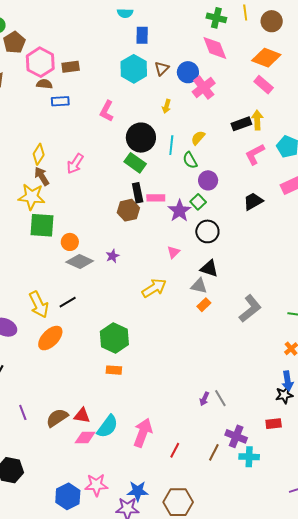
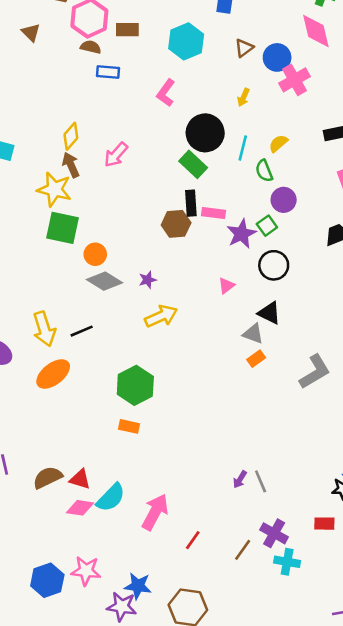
cyan hexagon: (134, 69) -> (186, 41), moved
yellow arrow: (154, 288) -> (161, 316), moved

